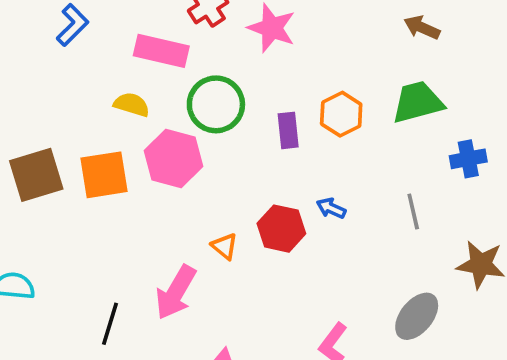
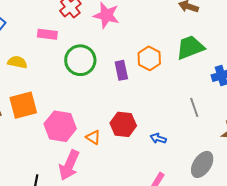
pink rectangle: (161, 51) -> (47, 34), size x0.7
yellow semicircle: (132, 105) -> (17, 62), moved
pink hexagon: (173, 158) -> (60, 126), moved
blue arrow: (331, 208) -> (158, 138), moved

